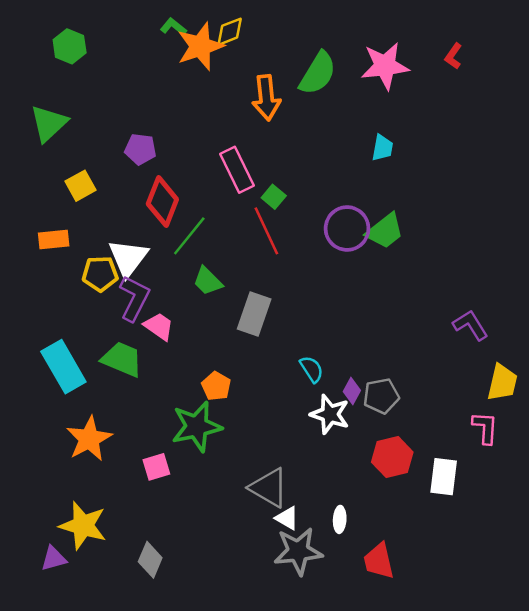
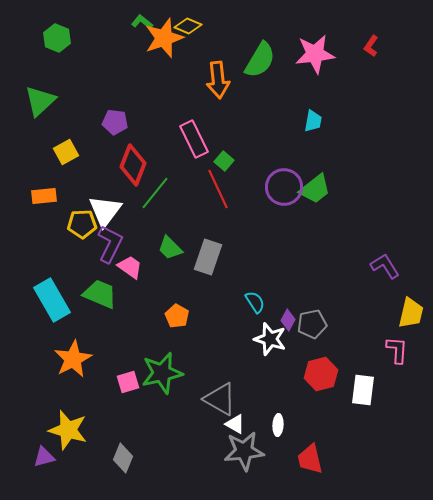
yellow diamond: (230, 32) -> (188, 26), turned 44
green trapezoid: (208, 281) -> (170, 248), moved
green star: (197, 427) -> (162, 373), moved

